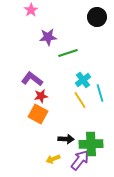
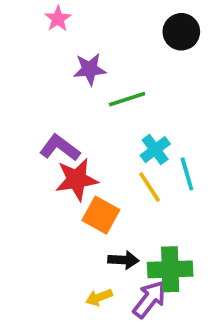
red star: (41, 96) -> (77, 180), size x1.6
orange square: (38, 114) -> (101, 215), moved

